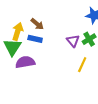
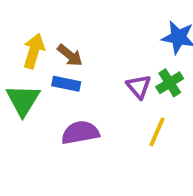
yellow arrow: (18, 31) -> (34, 51), moved
purple semicircle: (25, 62) -> (80, 133), moved

